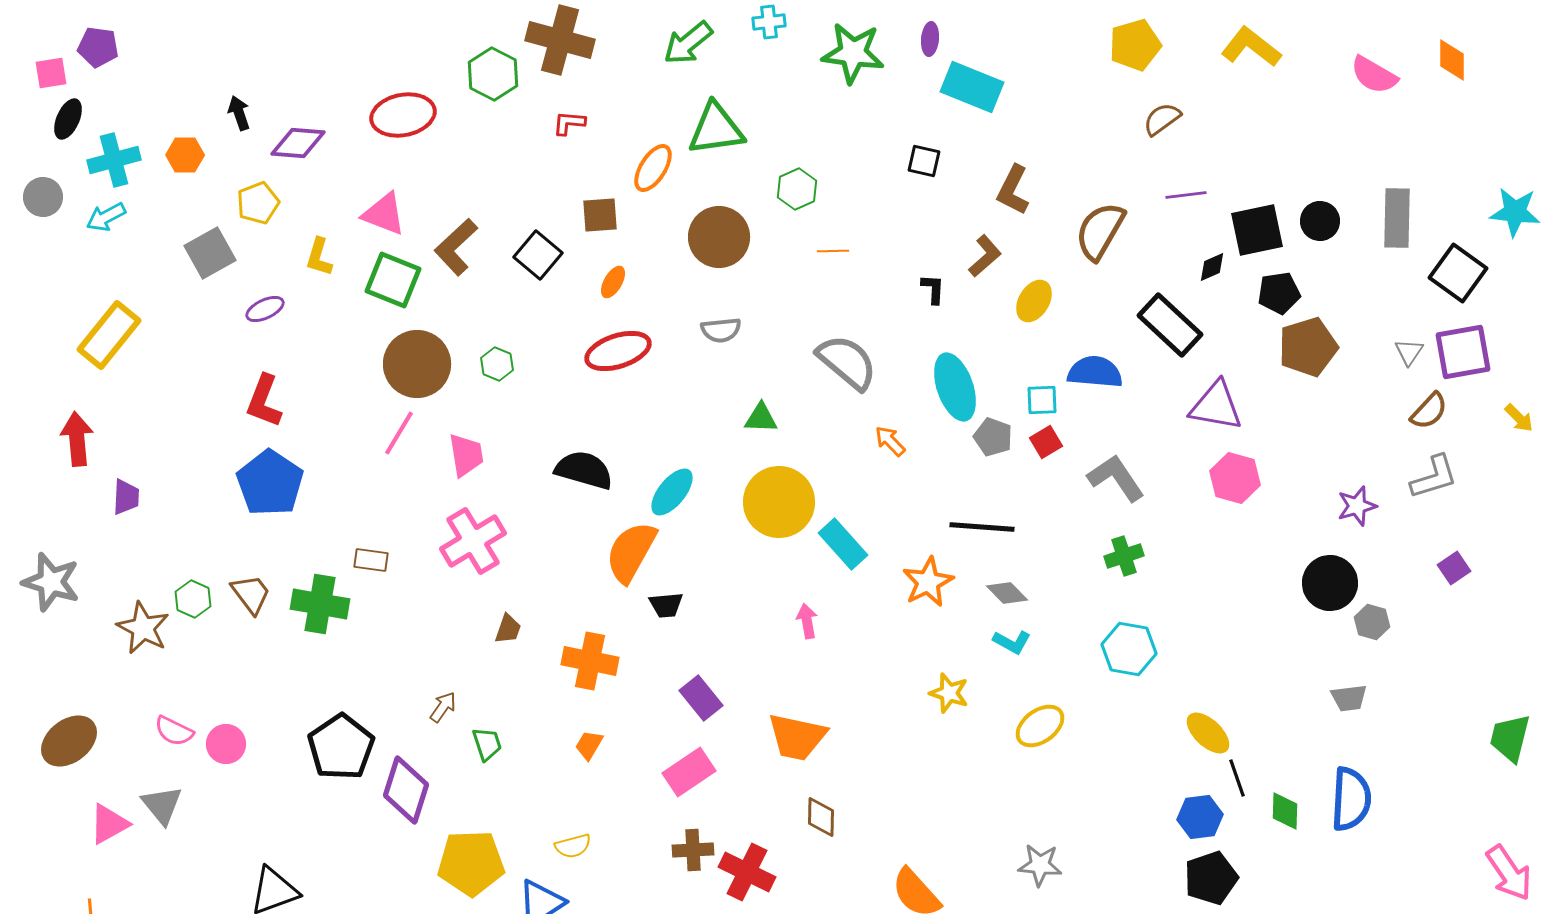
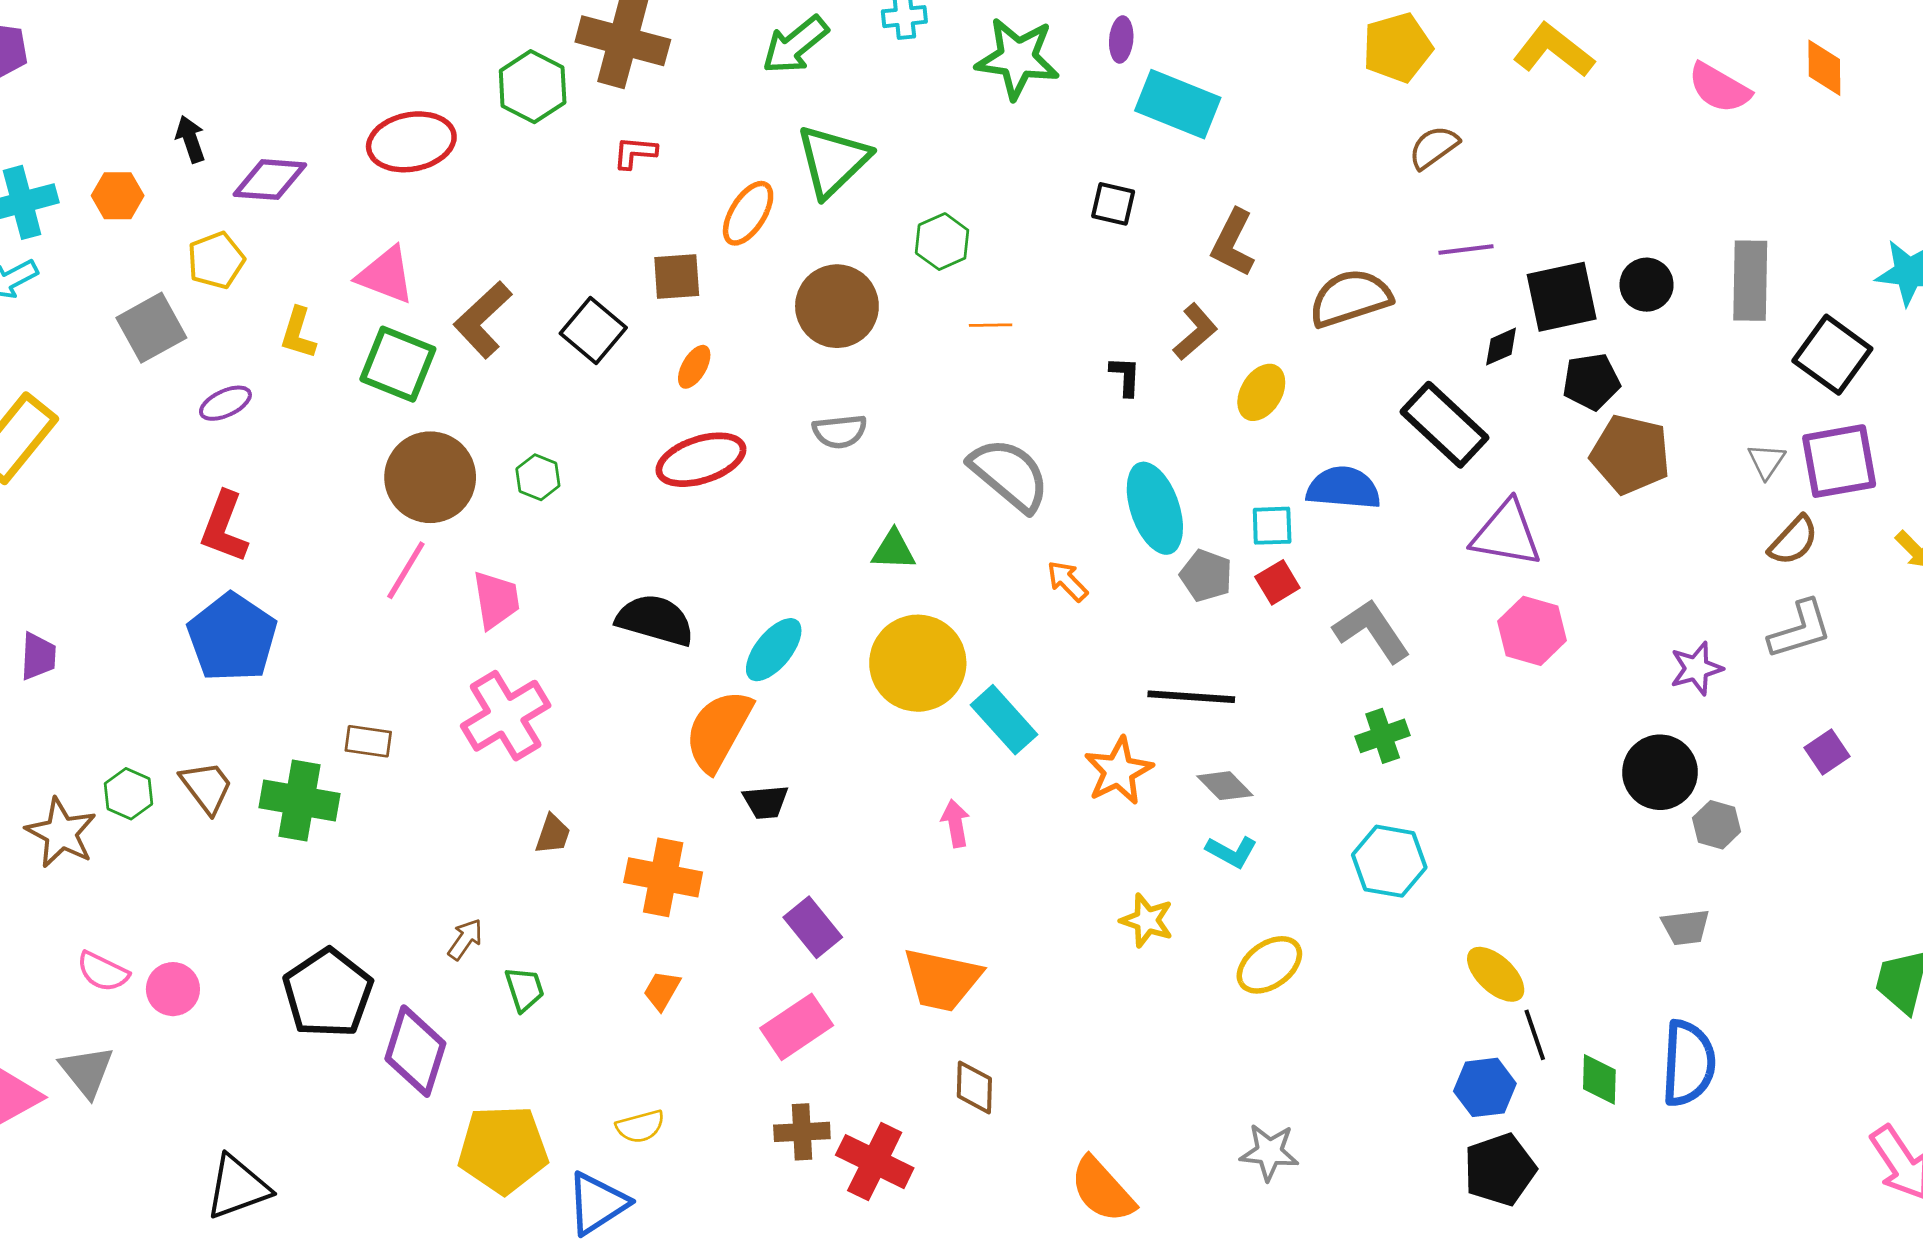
green triangle: (716, 129) -> (833, 161), turned -36
brown semicircle: (1100, 231) -> (1350, 298), turned 42
brown pentagon: (1308, 347) -> (1630, 454), turned 30

